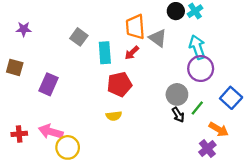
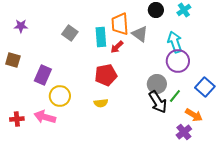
cyan cross: (195, 11) -> (184, 10), moved
cyan rectangle: (105, 53) -> (101, 37), moved
black arrow: (178, 115) -> (158, 102), size x1.6
yellow circle: (68, 147) -> (60, 96), moved

